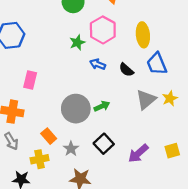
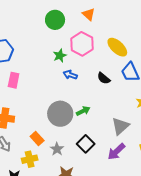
yellow ellipse: (143, 35) -> (117, 47), turned -40
blue arrow: (98, 64) -> (70, 75), moved
pink rectangle: (30, 80) -> (14, 80), moved
gray triangle: (146, 100) -> (120, 126), moved

